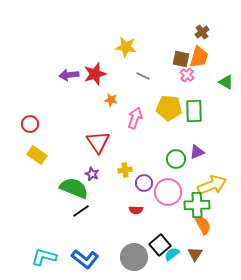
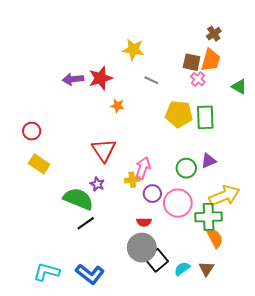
pink arrow: (135, 118) -> (143, 168), moved
black square: (160, 245) -> (157, 260), moved
gray circle: (134, 257) -> (142, 248), moved

